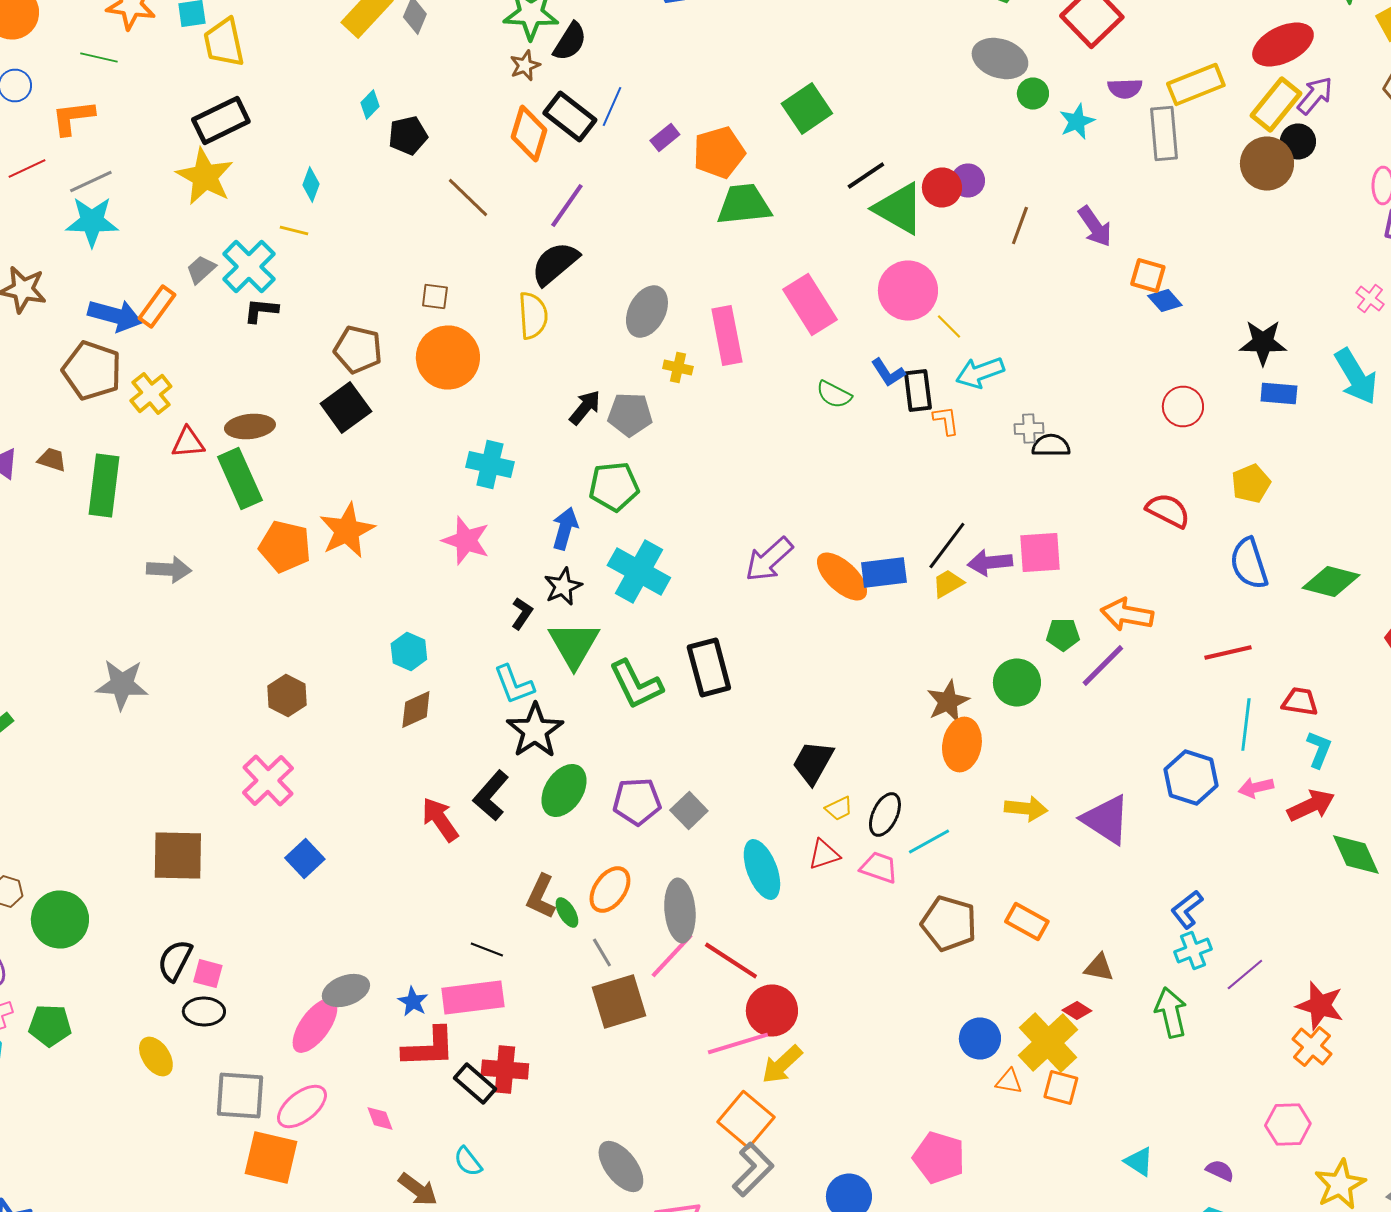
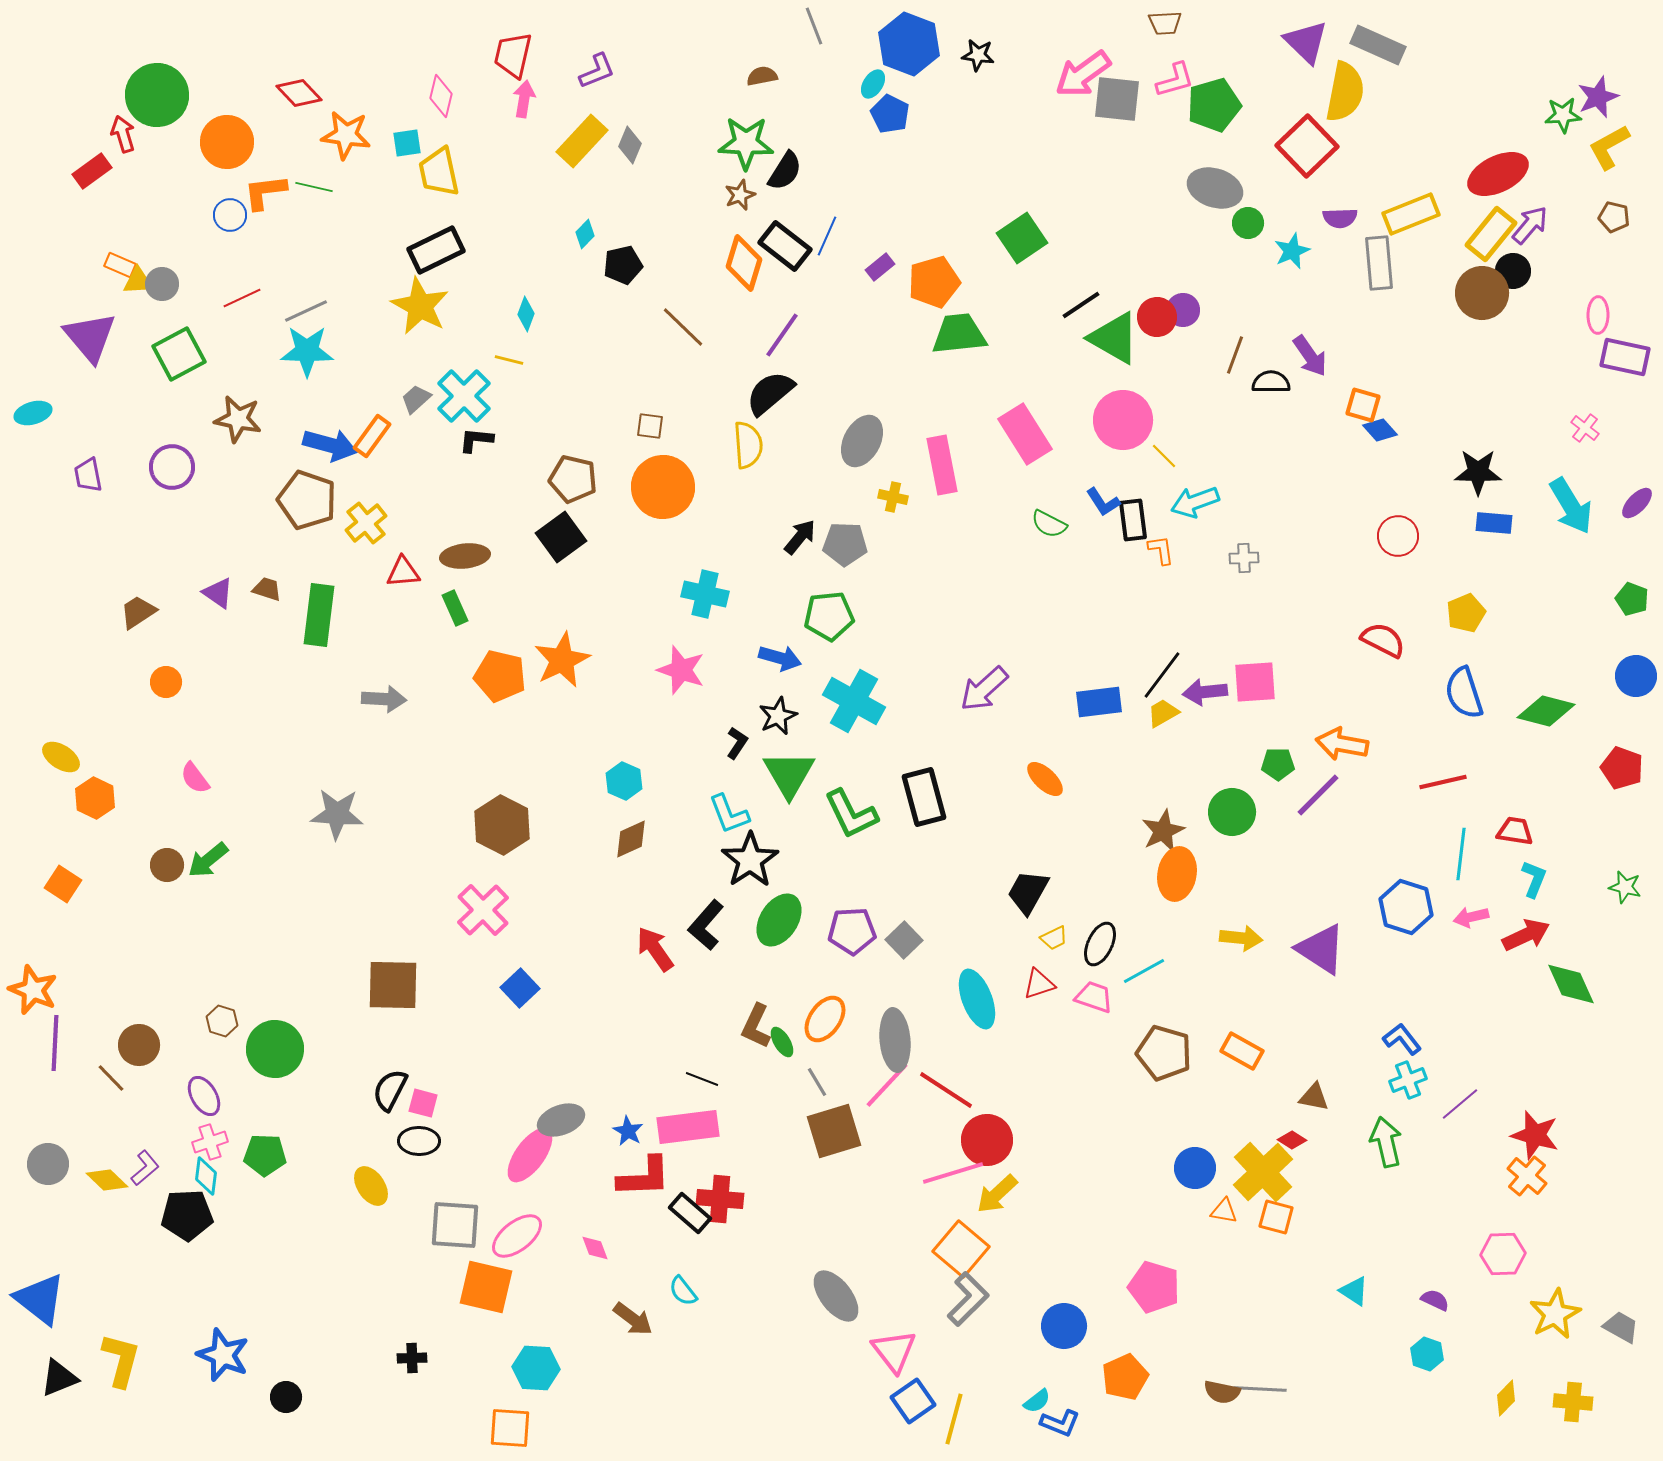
orange L-shape: (73, 118) -> (265, 192), moved
black semicircle: (1051, 446) -> (1271, 382), moved
green rectangle: (240, 478) -> (455, 608), size x0.6
blue arrow: (565, 528) -> (780, 658), turned 90
orange ellipse: (842, 576) -> (1045, 779), moved, size x0.7
brown hexagon: (287, 696) -> (502, 825), size x1.4
blue L-shape: (1187, 910) -> (1402, 1039), turned 90

